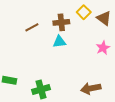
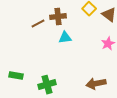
brown cross: (61, 22) -> (58, 17), moved

